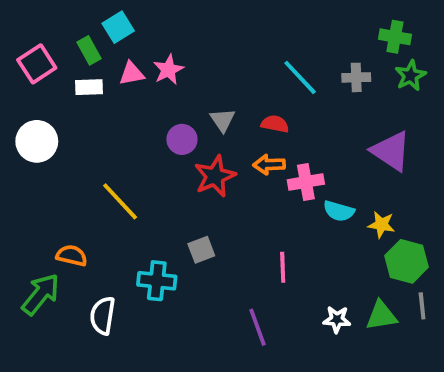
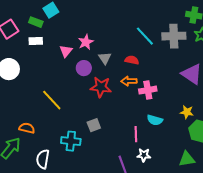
green rectangle: (89, 50) -> (36, 22), turned -40
pink star: (168, 70) -> (86, 42), moved
pink triangle: (132, 74) -> (66, 51), moved, turned -40
gray cross: (356, 77) -> (174, 36), size x1.6
red star: (215, 176) -> (101, 87), turned 30
cyan semicircle: (339, 211) -> (155, 120), moved
white star: (337, 319) -> (144, 155), moved

